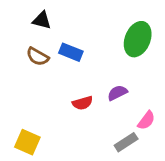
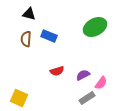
green ellipse: (138, 39) -> (95, 27), turned 40
brown semicircle: (38, 57) -> (26, 39), turned 63
purple semicircle: (117, 93) -> (83, 75), moved

